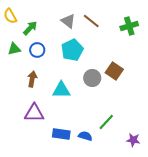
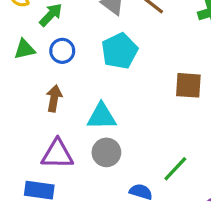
brown square: (114, 71) -> (188, 85), turned -30
gray circle: (92, 78) -> (106, 152), moved
blue rectangle: (61, 134) -> (39, 190), moved

